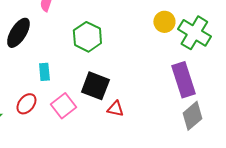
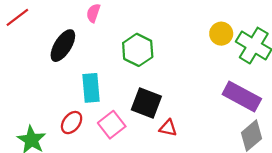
cyan rectangle: (44, 72) -> (91, 88), size x1.5
purple rectangle: (183, 80) -> (242, 97), turned -44

